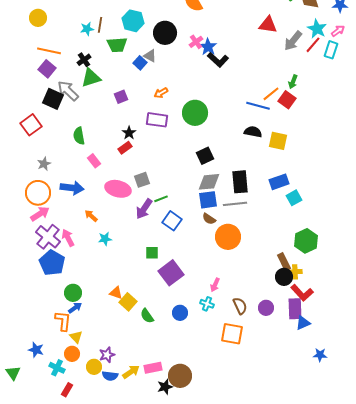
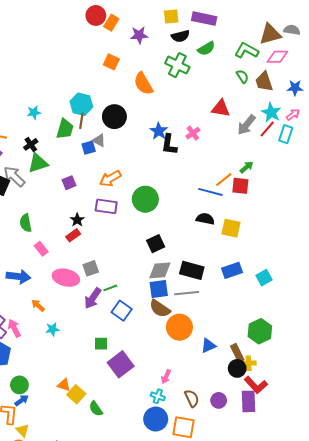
brown line: (100, 25) -> (81, 121), moved
pink cross: (196, 42) -> (193, 133), moved
green trapezoid: (117, 45) -> (65, 129), turned -70
black L-shape: (218, 60) -> (169, 144), turned 55
blue square: (140, 63) -> (89, 148), turned 32
green arrow: (293, 82) -> (246, 167), turned -152
orange arrow: (161, 93) -> (110, 179), size x1.5
red square: (287, 100) -> (240, 186), turned -30
black rectangle: (240, 182) -> (192, 270), turned -70
cyan square: (294, 198) -> (264, 278), moved
brown semicircle: (209, 219) -> (160, 309), size x1.5
blue circle: (180, 313) -> (156, 419), moved, size x1.5
blue triangle: (303, 323) -> (208, 346), moved

